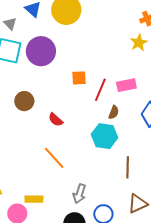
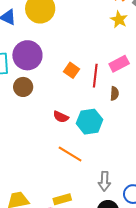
orange square: (79, 78) -> (72, 70), turned -35
brown circle: (24, 101) -> (23, 87), moved
cyan hexagon: (105, 136) -> (90, 122), moved

